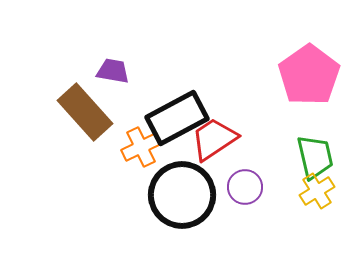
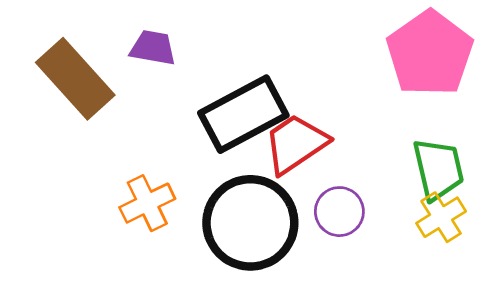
brown rectangle: (85, 112) -> (75, 79), moved
orange cross: (141, 147) -> (147, 203), moved

